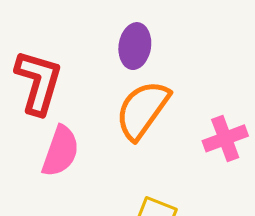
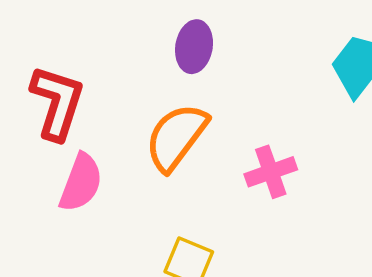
purple ellipse: (135, 46) -> (194, 47), moved

